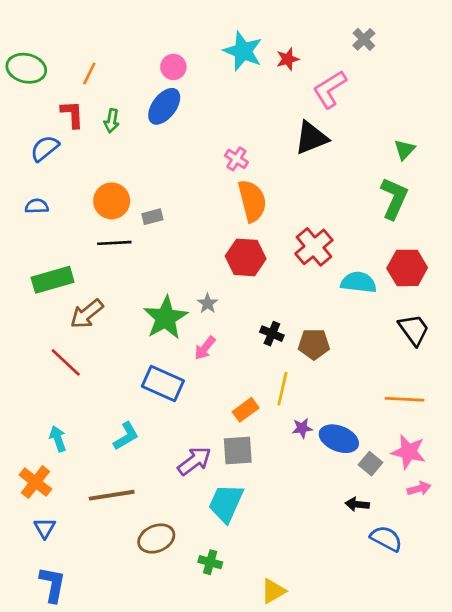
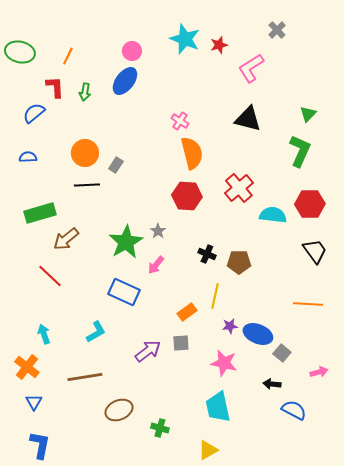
black triangle: (311, 138) -> (248, 119), moved, turned 36
gray rectangle: (152, 217) -> (116, 165), turned -42
gray square: (238, 450) -> (181, 343), size x0.7
pink star: (409, 452) -> (224, 363), moved
cyan trapezoid: (226, 503) -> (218, 407), moved, turned -36

